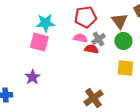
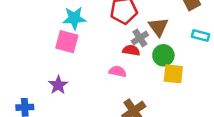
brown triangle: (119, 21) -> (158, 27), moved
pink semicircle: (80, 38) -> (118, 71), moved
green circle: (123, 41) -> (163, 55), moved

